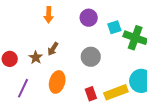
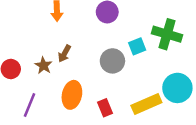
cyan square: (114, 27) -> (137, 46), moved
red rectangle: (91, 94) -> (105, 108), moved

